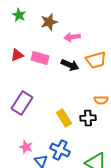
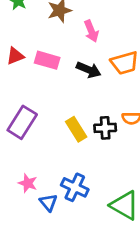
pink arrow: (72, 37) -> (91, 31), turned -105
yellow rectangle: (64, 118) -> (76, 129), moved
black cross: (88, 118) -> (105, 128), moved

